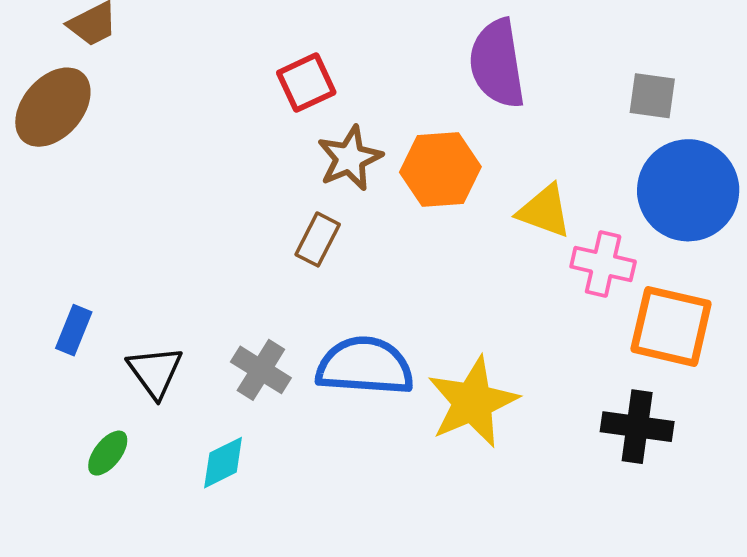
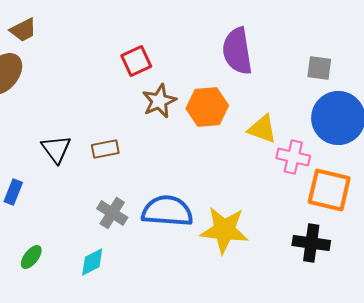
brown rectangle: (318, 239) -> (105, 149), moved, turned 52
black triangle: (155, 372) -> (56, 149), moved
yellow star: (473, 402) -> (224, 230), turned 30

